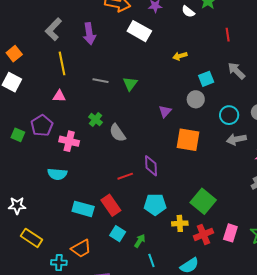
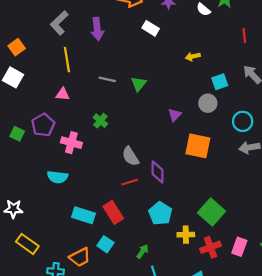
white rectangle: (139, 31) -> (151, 28), size x0.7
gray semicircle: (117, 133) -> (130, 156), moved
cyan pentagon: (155, 204) -> (160, 213), turned 30
cyan square: (118, 234) -> (105, 244), moved

